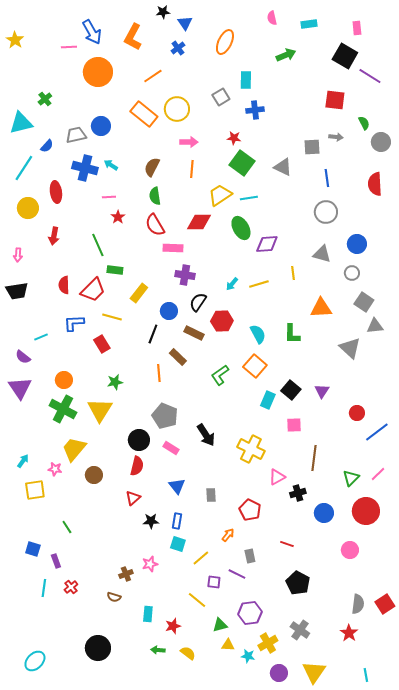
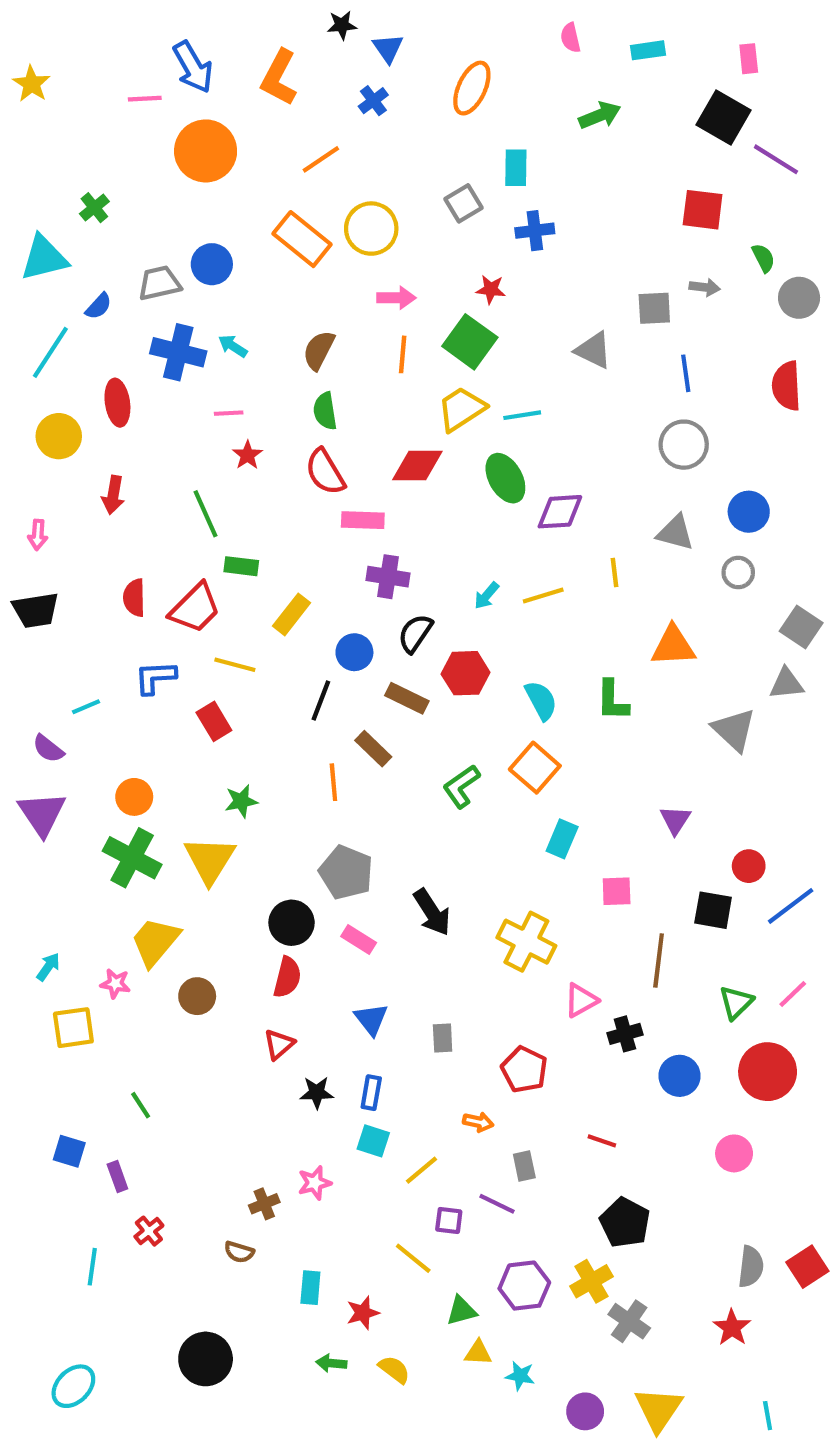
green square: (242, 163) -> (470, 342), moved
gray square: (364, 302) -> (801, 627), moved
black square: (291, 390) -> (713, 910), moved, turned -30
orange arrow: (228, 535) -> (478, 1122), turned 64
cyan line: (44, 588) -> (92, 1267), moved
yellow cross: (268, 643) -> (591, 1281), moved

